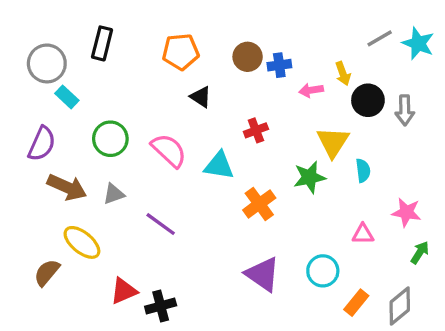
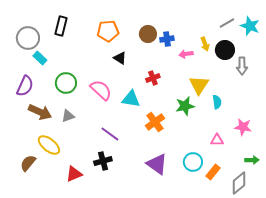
black circle: (368, 100) -> (225, 50), moved
purple line: (161, 224) -> (110, 134), moved
green arrow: (420, 252) -> (252, 160), moved, turned 56
orange rectangle: (356, 303) -> (213, 172), moved
black cross: (161, 306) -> (103, 161), moved

